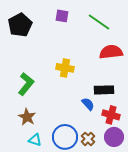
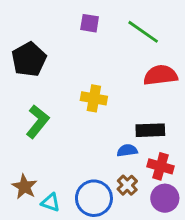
black pentagon: (20, 25) -> (29, 59), moved
blue semicircle: (88, 104) -> (127, 150), turned -56
brown star: (27, 117) -> (25, 187), moved
brown cross: (88, 139) -> (127, 185), moved

